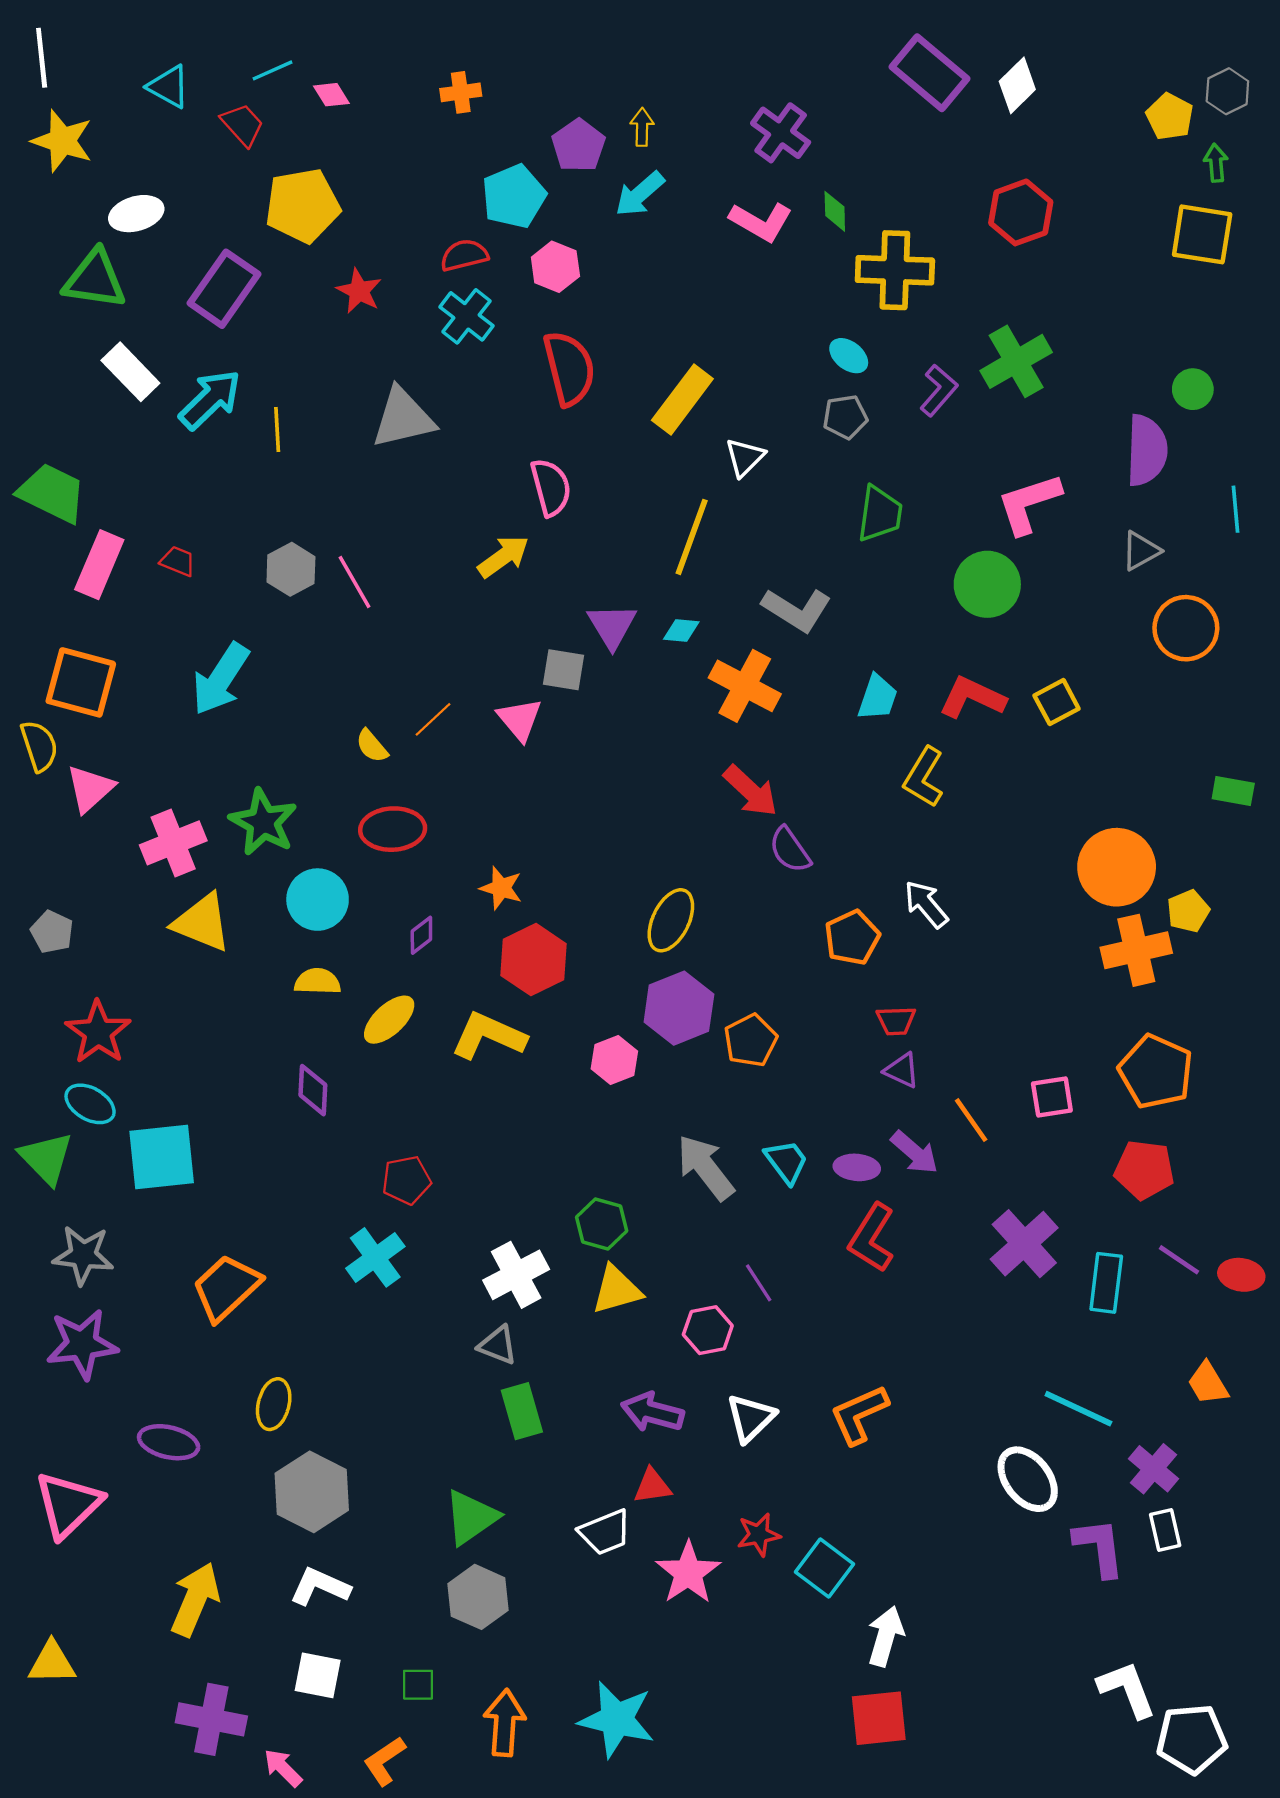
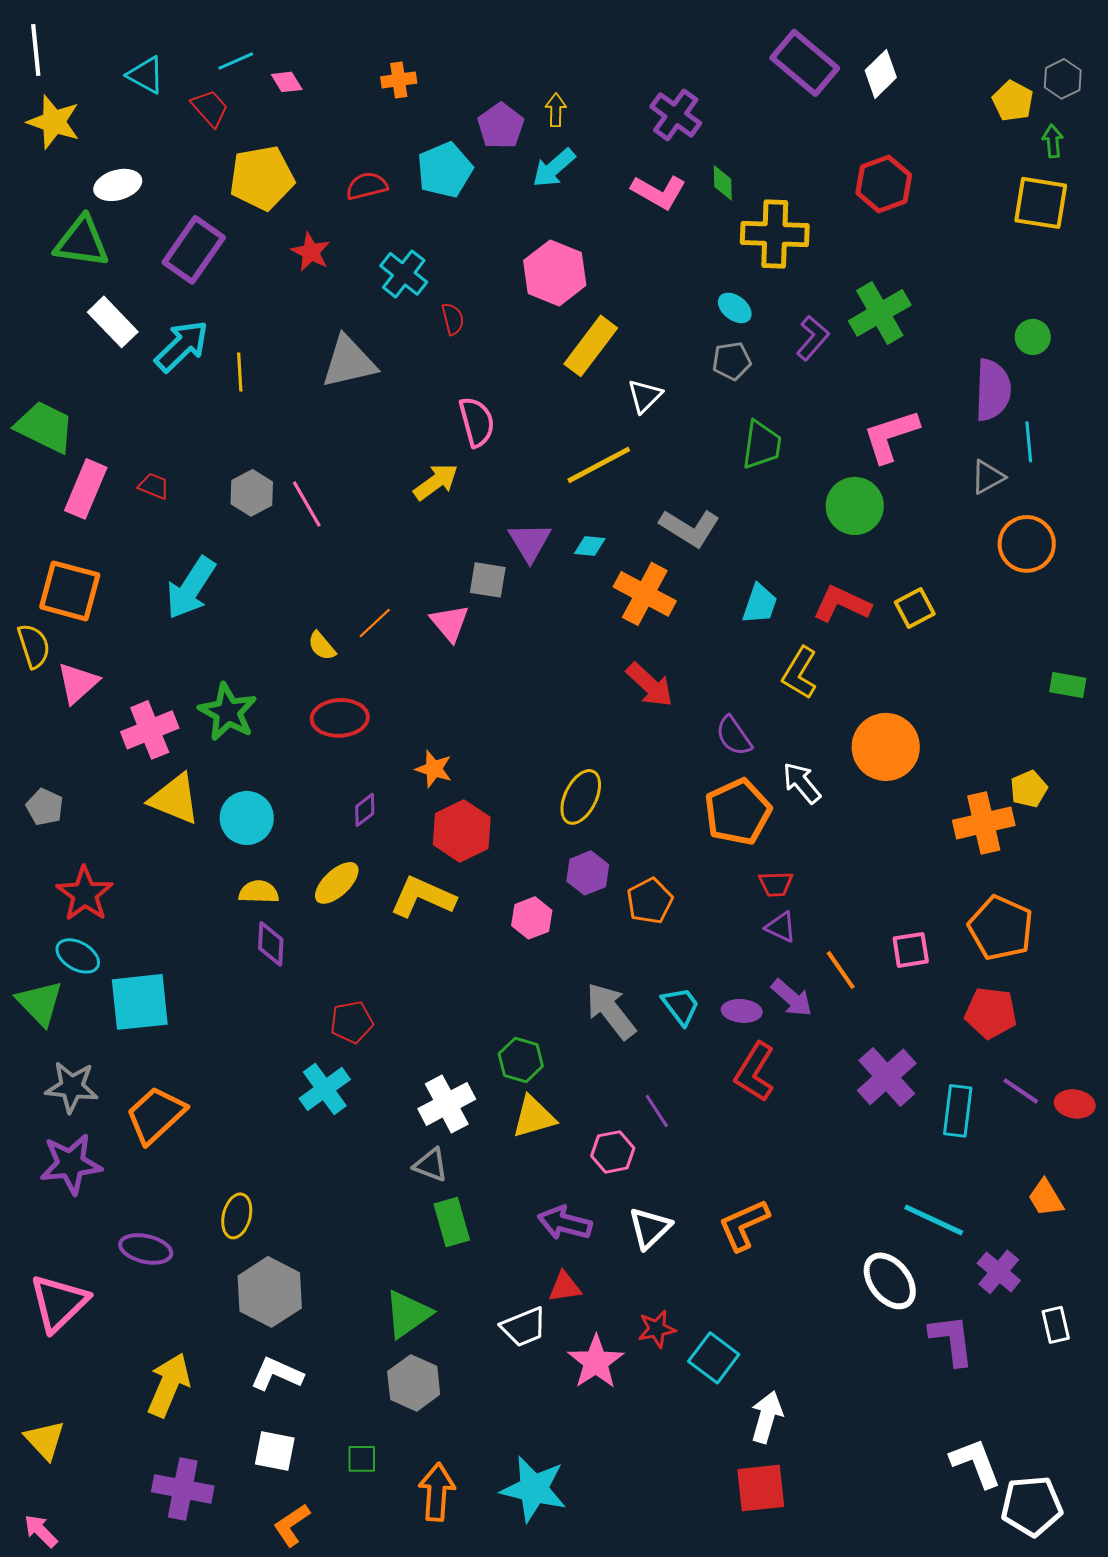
red semicircle: (464, 255) -> (367, 186), moved
pink hexagon: (555, 267) -> (555, 273), moved, size x1.5
red semicircle: (569, 368) -> (453, 319), moved, size x0.5
cyan line: (1236, 509) -> (1029, 442), moved
yellow line: (692, 537) -> (599, 465), turned 42
purple semicircle: (790, 850) -> (734, 736), moved
orange circle: (1117, 867) -> (886, 747), moved
cyan circle: (318, 900) -> (247, 818), moved
orange pentagon: (852, 938) -> (738, 812), size x1.4
yellow semicircle: (318, 981) -> (259, 892), moved
purple hexagon: (679, 1008) -> (588, 873), size x0.7
orange trapezoid: (226, 1287) -> (156, 1115), moved
white rectangle: (1165, 1530) -> (1056, 1325), moved
yellow triangle: (52, 1663) -> (45, 1440), turned 48
orange L-shape: (385, 1761) -> (292, 1525), moved
pink arrow: (283, 1768) -> (41, 1531), moved

